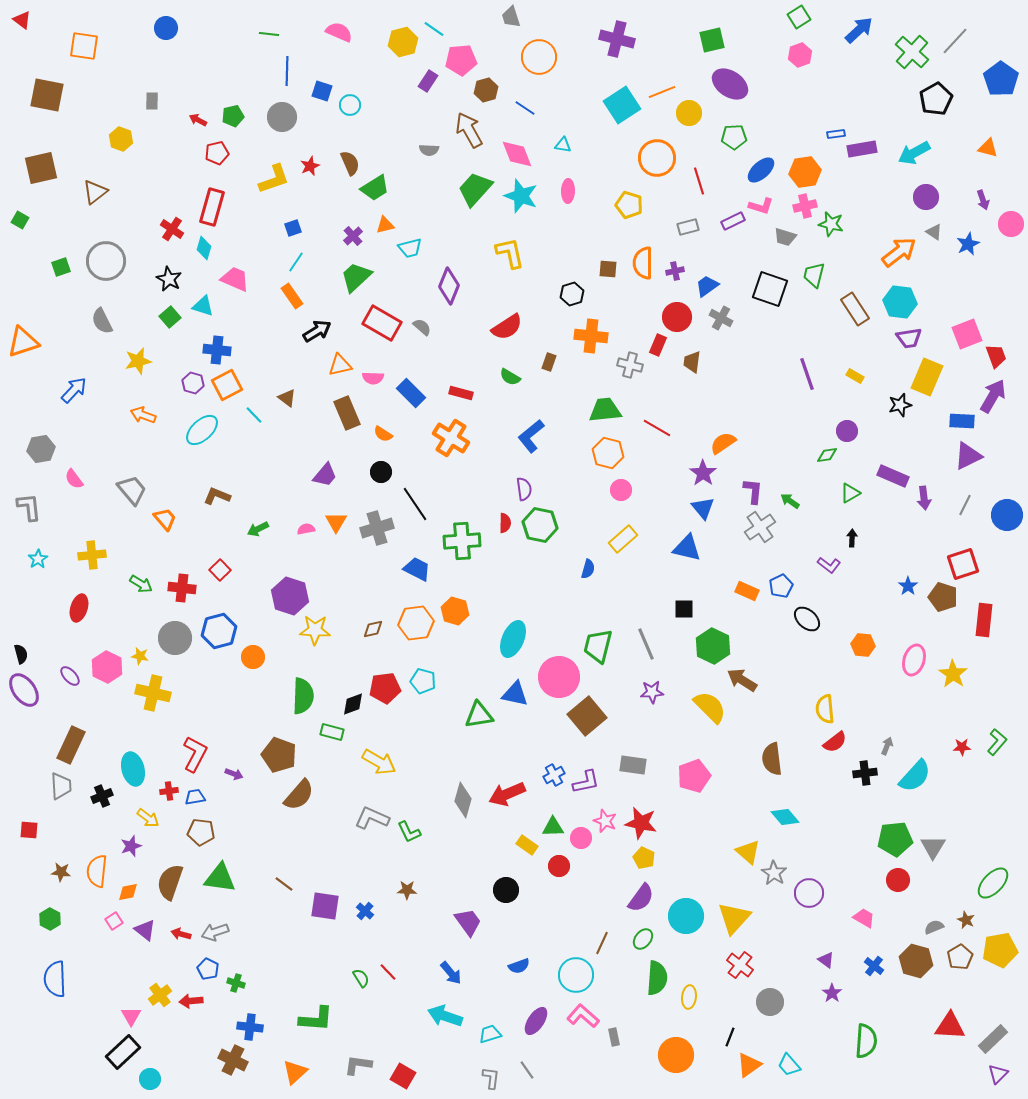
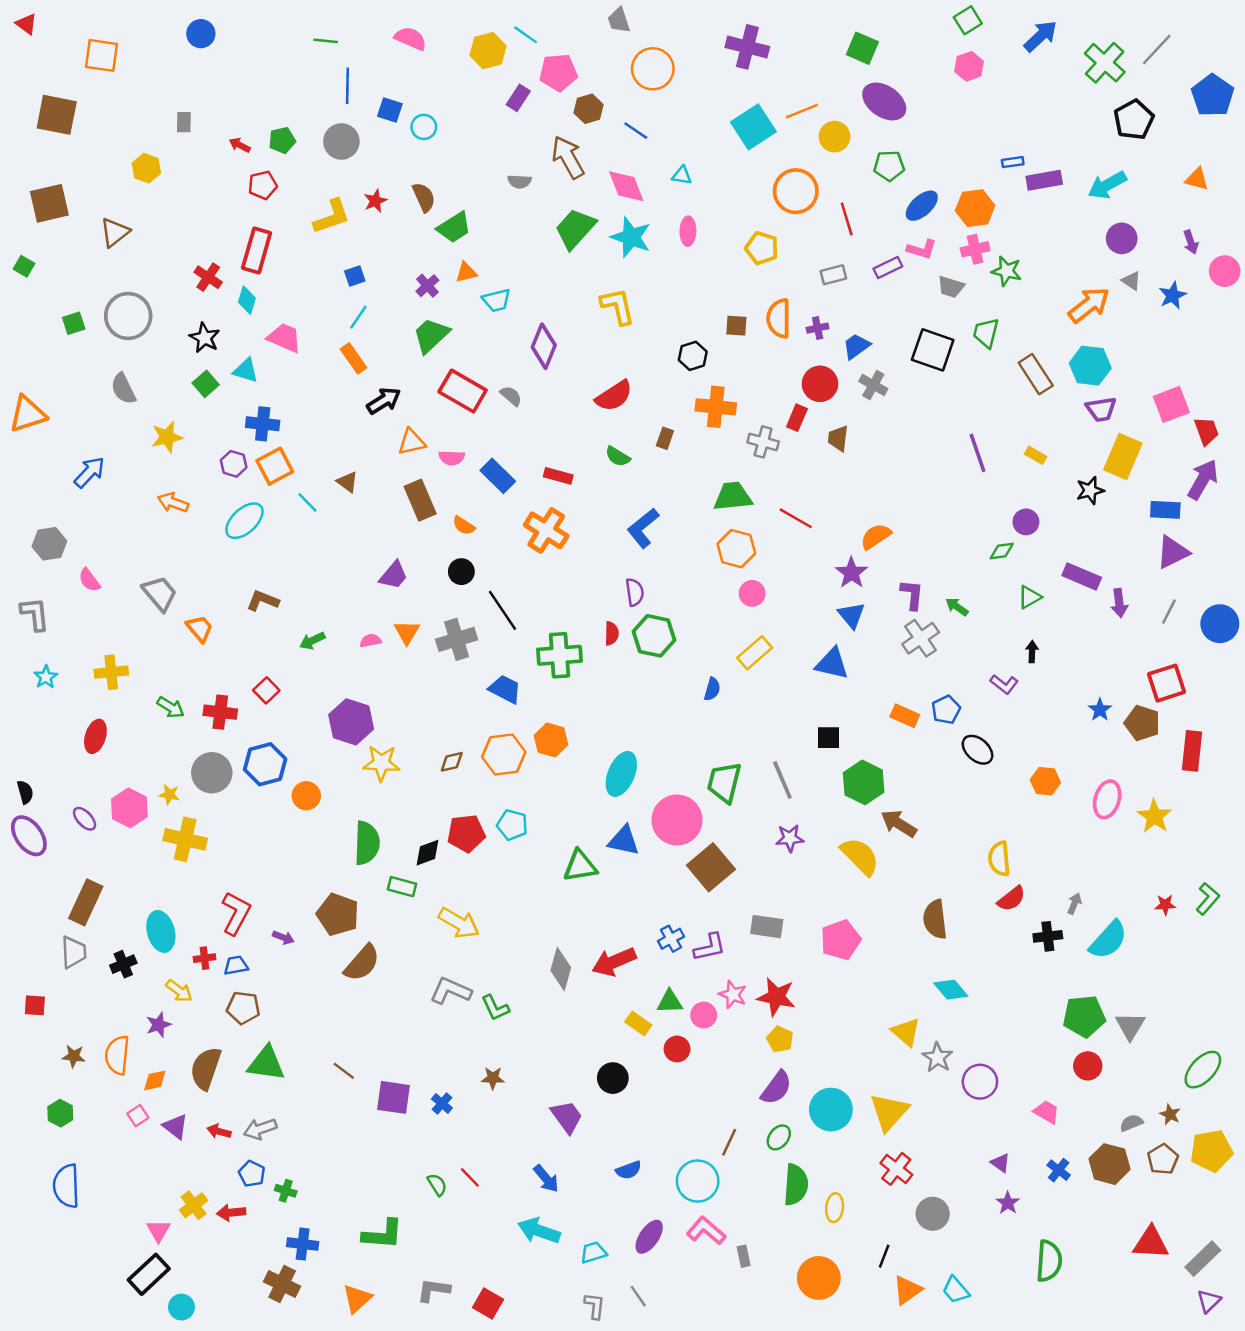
green square: (712, 40) -> (862, 48), turned 36

